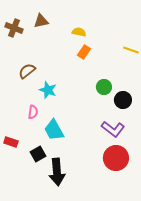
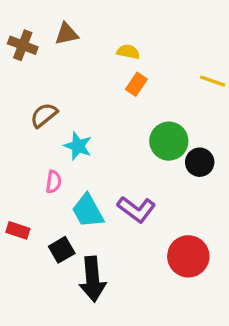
green circle: (104, 87) -> (169, 141), size x1.5
purple L-shape: (113, 129) -> (136, 209), moved

